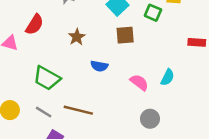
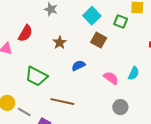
brown square: (125, 35) -> (99, 40), turned 35
blue semicircle: (99, 66) -> (78, 66), turned 144
gray line: (44, 112) -> (24, 112), moved

